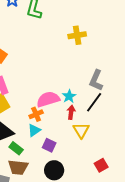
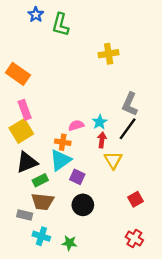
pink semicircle: (48, 99) -> (76, 125), size x0.6
orange cross: (36, 114) -> (63, 142), turned 32
cyan triangle: (34, 130) -> (60, 160), size x1.5
green rectangle: (16, 148) -> (40, 180), turned -64

